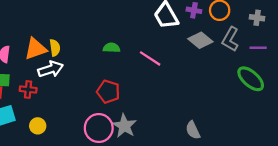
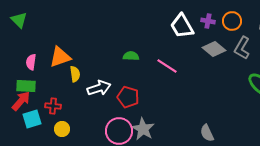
yellow semicircle: (55, 48) -> (75, 74), moved
white arrow: (51, 69) -> (99, 88), moved
red cross: (28, 89) -> (53, 106), moved

